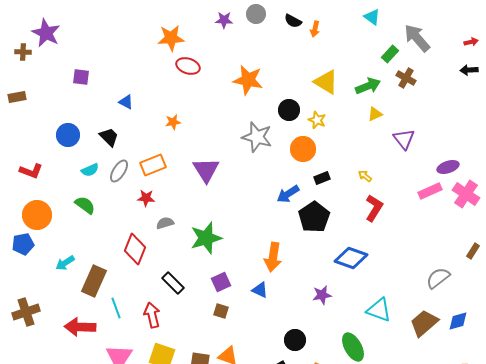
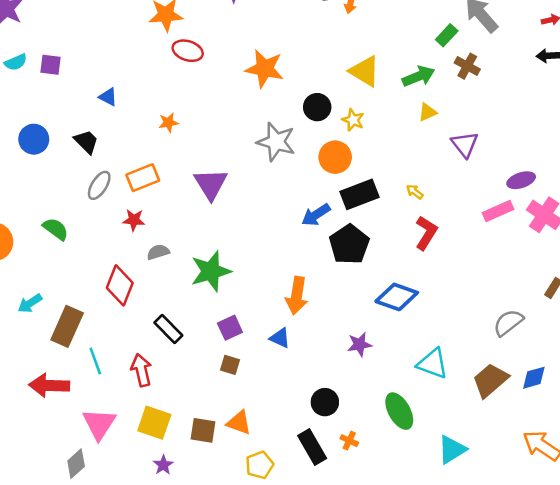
cyan semicircle: (90, 170) -> (16, 62), moved
black rectangle: (322, 178) -> (360, 194), size x1.8

